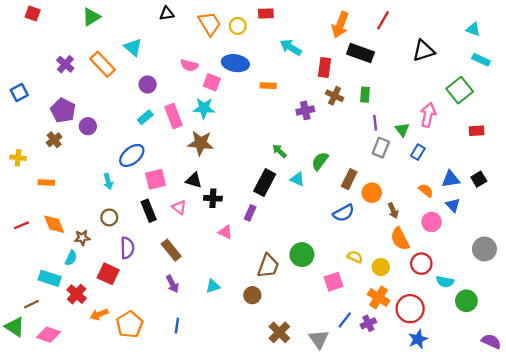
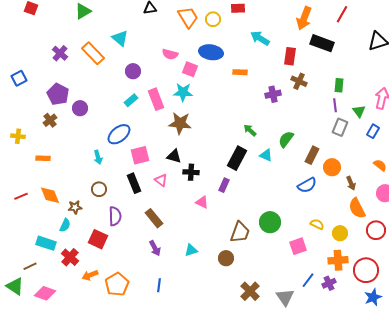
green rectangle: (365, 95) -> (339, 85), moved
orange cross: (379, 297) -> (338, 260), turned -36

